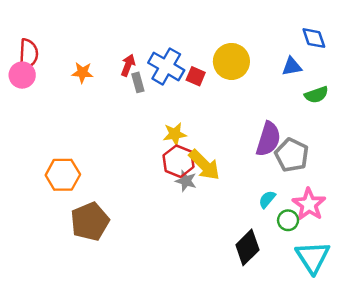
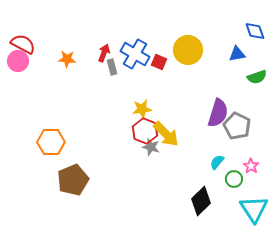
red semicircle: (28, 54) -> (23, 44), turned -65
pink star: (309, 204) -> (251, 166), size x0.6

